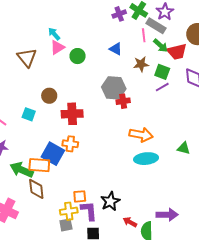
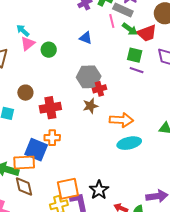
brown star: (141, 64) -> (90, 106), moved
purple line: (162, 87) -> (137, 70), turned 56
orange square: (80, 196) -> (68, 189), size x1.6

